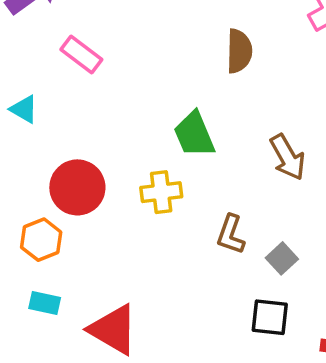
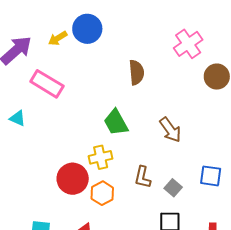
pink rectangle: (81, 55) -> (47, 84), size x1.4
red circle: (77, 187) -> (73, 179), moved
orange hexagon: (41, 240) -> (102, 193), moved

